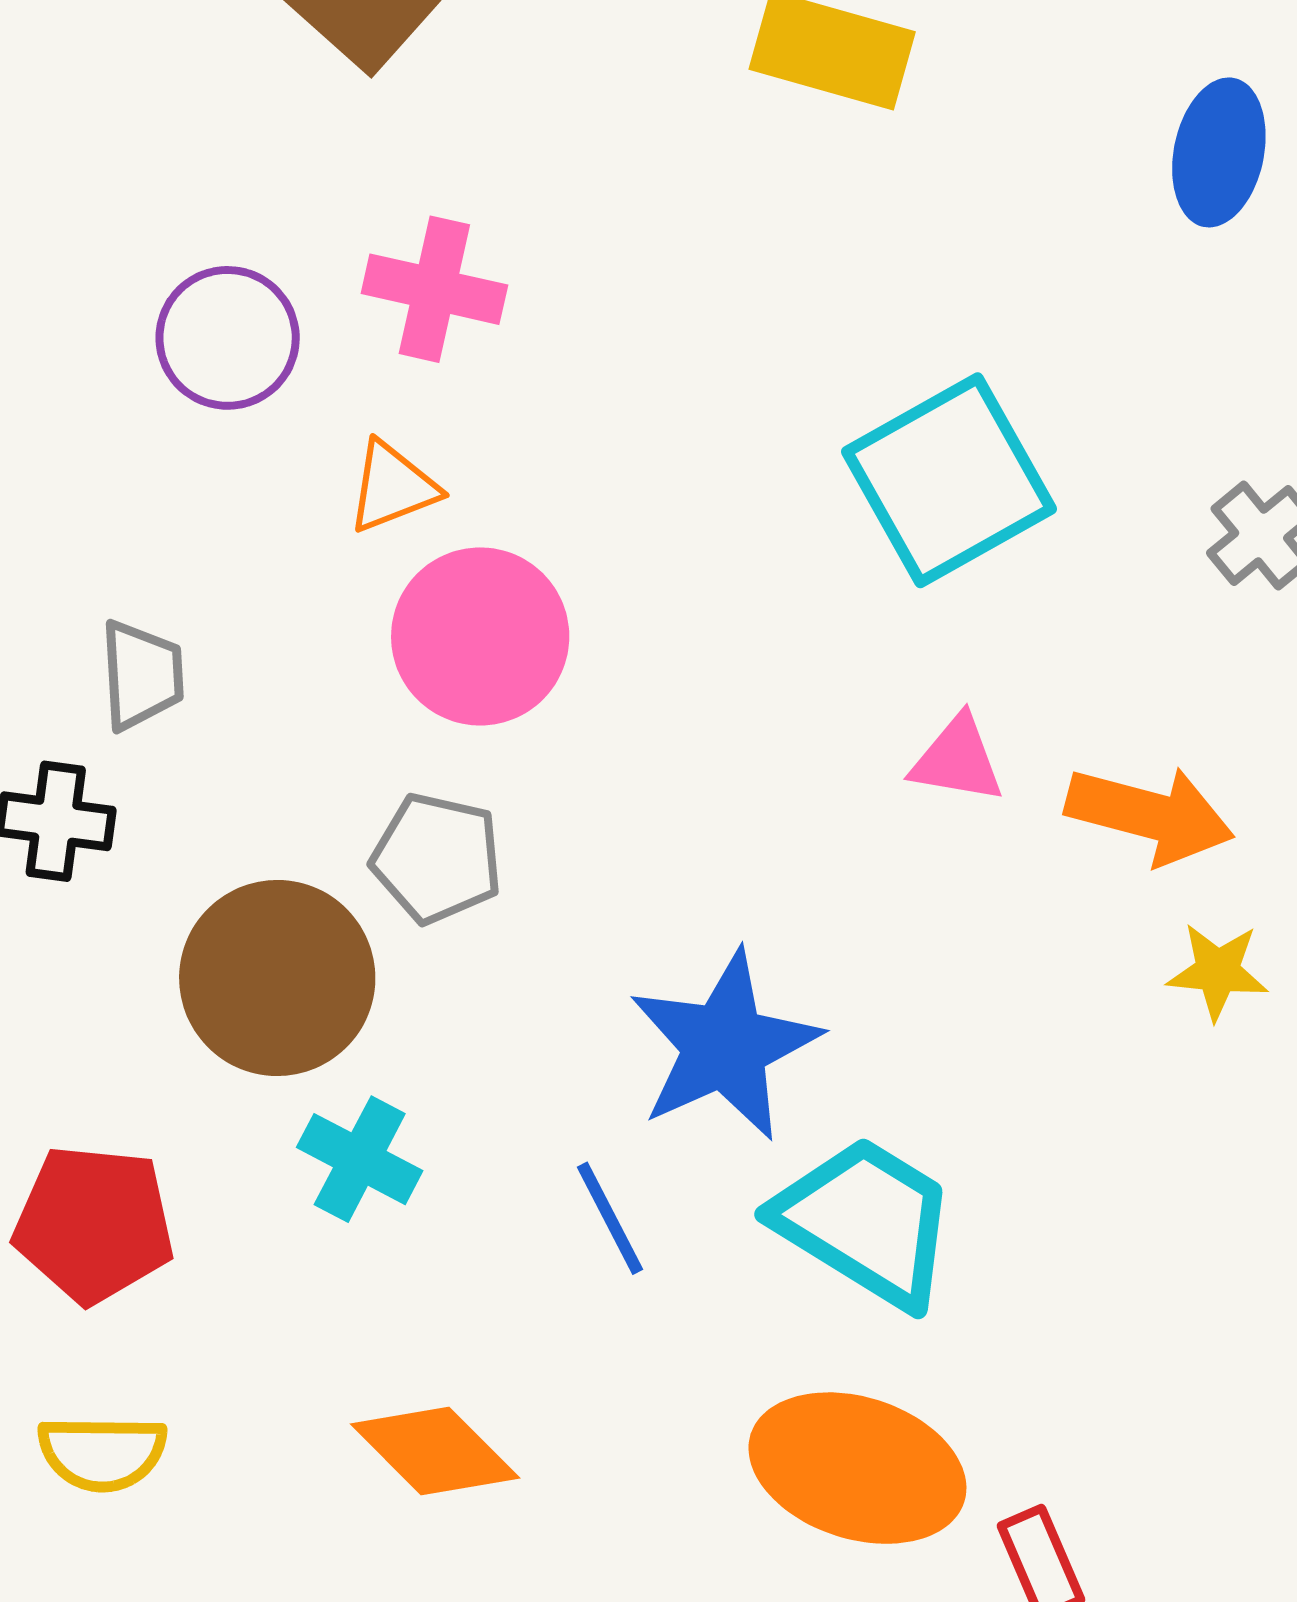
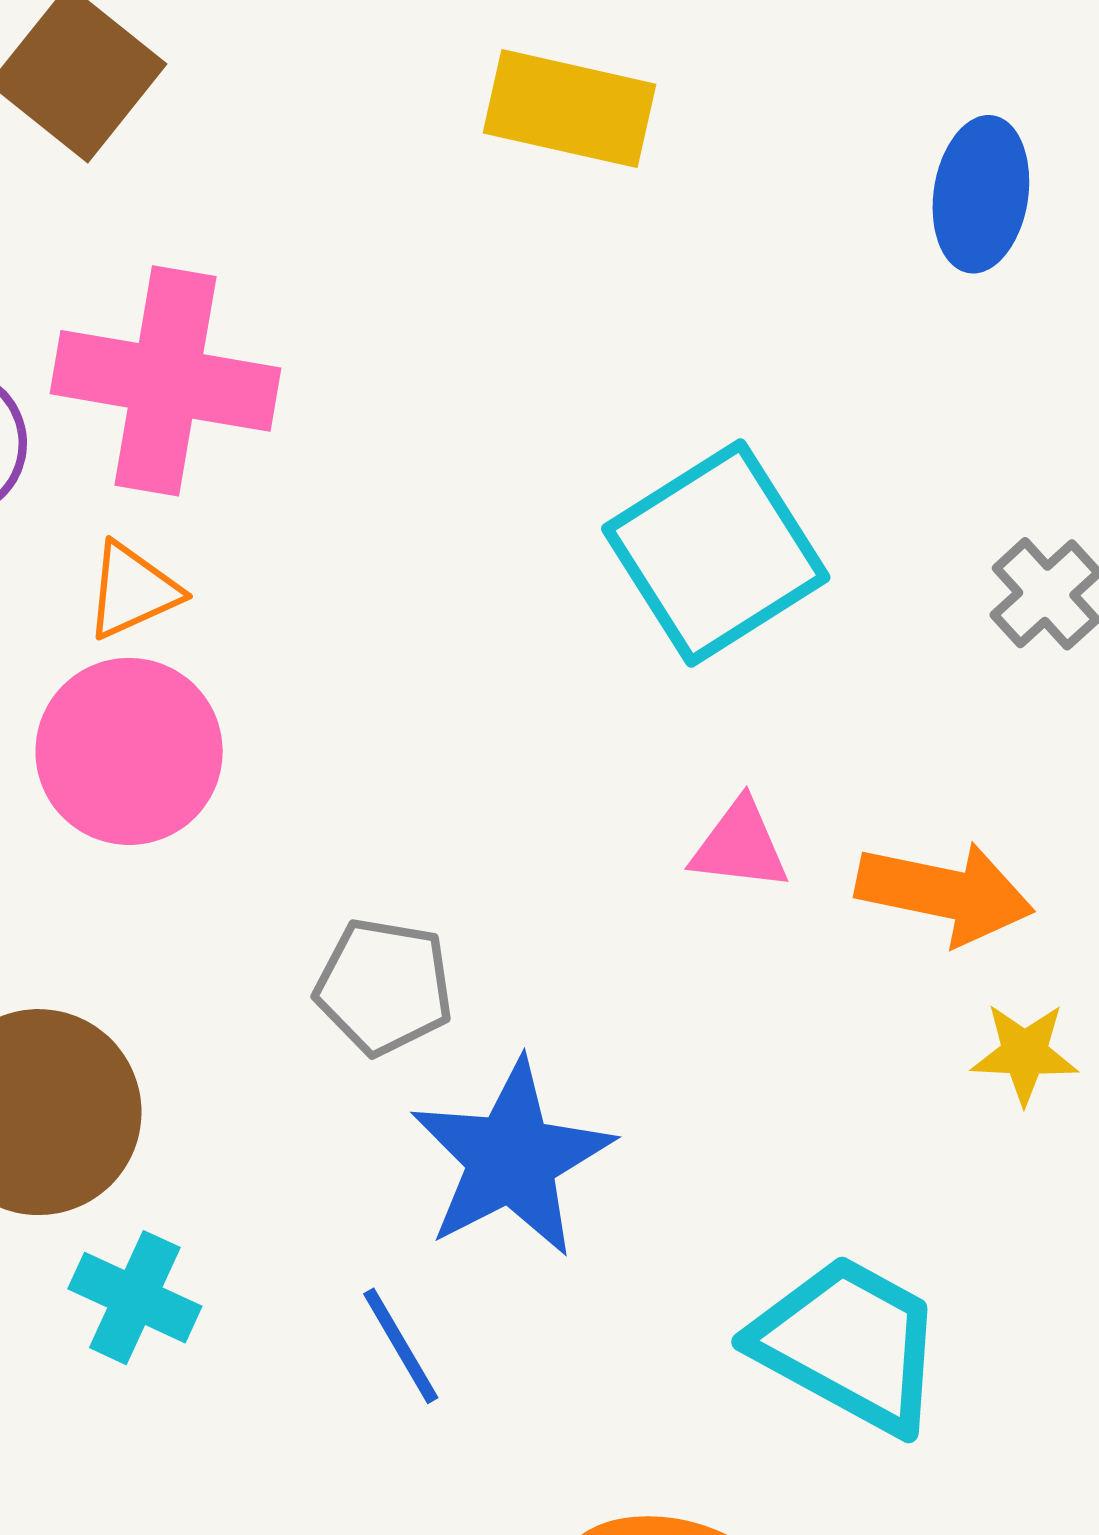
pink cross: (434, 289) -> (165, 381), size x1.5
pink circle: (480, 636) -> (129, 751), moved
gray pentagon: (437, 858) -> (384, 986), moved
cyan trapezoid: (866, 1222) -> (849, 1344), moved

